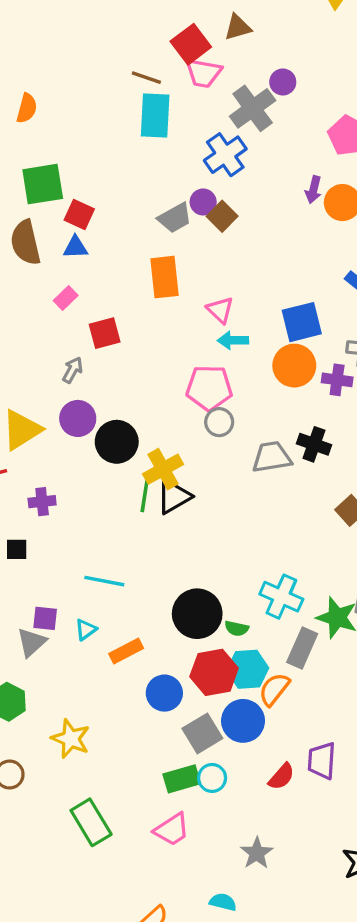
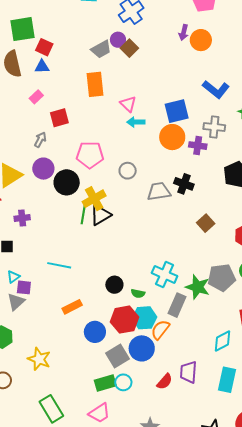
pink pentagon: (209, 388) -> (90, 155), moved
black circle: (197, 614) -> (114, 285), size x0.6
cyan triangle: (86, 630) -> (13, 277), moved

